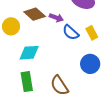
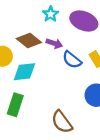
cyan diamond: (29, 53) -> (25, 72), moved
green rectangle: (27, 82) -> (15, 105), moved, turned 30

